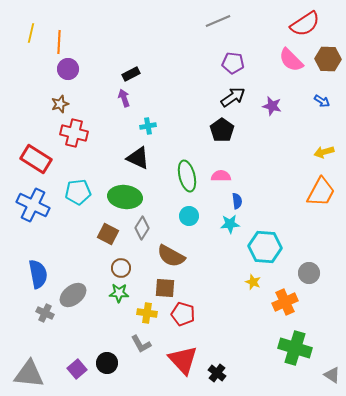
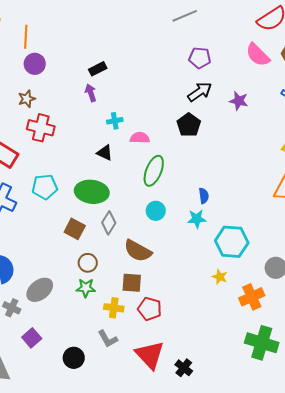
black triangle: (138, 158) -> (105, 153), size x0.7
green ellipse: (187, 176) -> (154, 171), turned 36
pink semicircle: (221, 176) -> (140, 138), moved
purple square: (77, 369) -> (32, 338), moved

